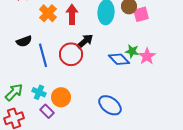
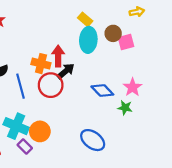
orange cross: (48, 13) -> (41, 64), moved, turned -30
red arrow: (72, 14) -> (58, 56), moved
green star: (132, 51) -> (125, 108), moved
cyan cross: (39, 92) -> (16, 126), size x1.6

